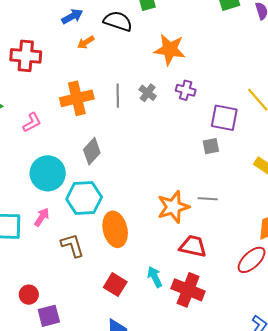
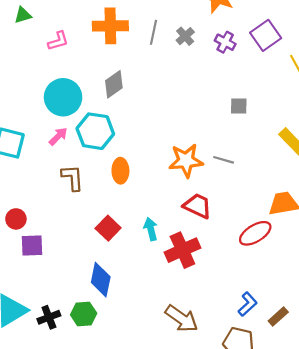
purple square: (224, 118) -> (266, 35), moved, turned 32
pink arrow: (42, 217) -> (58, 136), moved
orange ellipse: (115, 229) -> (120, 171), size x0.7
red cross: (188, 290) -> (182, 250), turned 32

